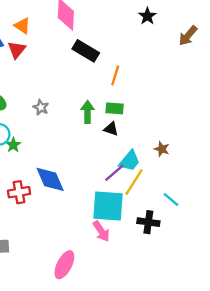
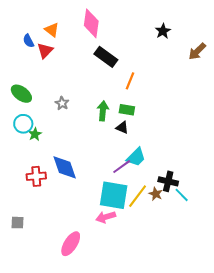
brown star: (162, 149) -> (156, 194), moved
yellow line: (134, 182) -> (138, 196), moved
cyan line: (171, 200) -> (182, 195), moved
black cross: (148, 222) -> (168, 181), moved
pink arrow: (101, 231) -> (106, 217), turned 102

